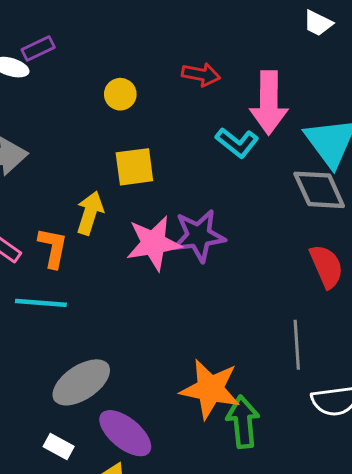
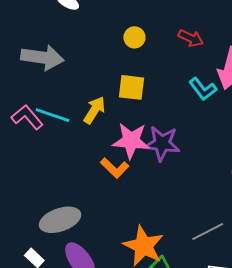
orange L-shape: (53, 248) -> (115, 168), moved, turned 108
cyan line: (41, 303) -> (53, 115), moved
gray line: (297, 345) -> (208, 232), turned 52

